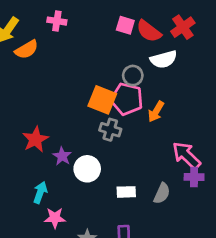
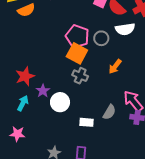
pink pentagon: (127, 99) -> (77, 36), moved
cyan arrow: (40, 192) -> (23, 103), moved
gray semicircle: (162, 193) -> (109, 112), moved
pink star: (55, 218) -> (17, 134), moved

